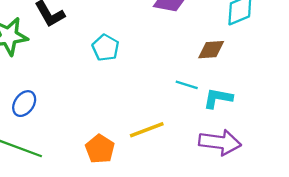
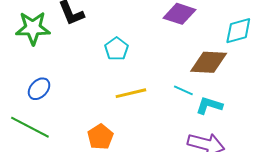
brown diamond: (211, 50) -> (209, 62), size x1.5
yellow line: (147, 130) -> (131, 93), moved

